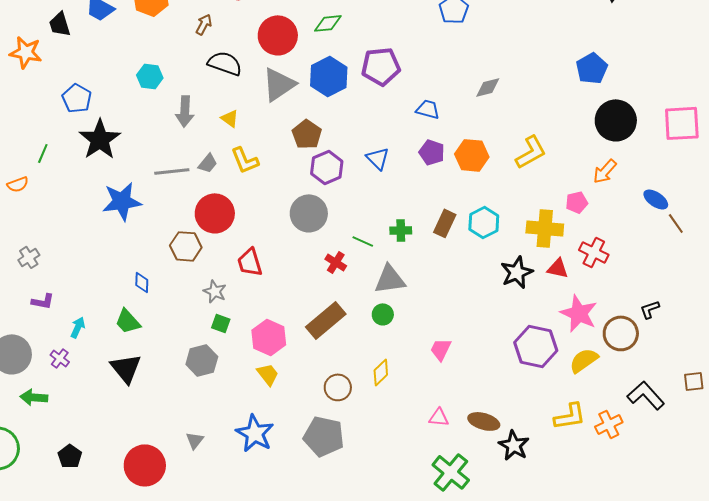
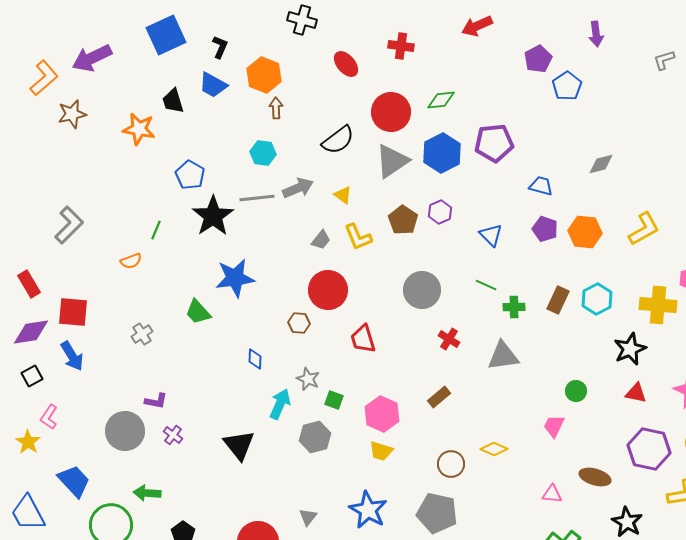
brown arrow: (204, 24) -> (276, 108), moved, turned -30
black semicircle: (225, 63) -> (338, 140), turned 124
gray arrow: (185, 111) -> (298, 188), turned -116
brown pentagon: (307, 134) -> (403, 220), moved
purple hexagon: (327, 167) -> (440, 212), moved, size x0.7
gray line: (172, 171) -> (257, 198), moved
green line: (363, 241) -> (486, 285), moved
brown hexagon: (186, 246) -> (299, 323), size x0.7
red triangle: (558, 268) -> (636, 393), moved
gray star: (215, 291) -> (308, 379), moved
purple L-shape: (43, 301) -> (156, 401), moved
green circle: (383, 314) -> (576, 391), moved
brown rectangle: (326, 320) -> (439, 397), size x0.6
green trapezoid: (128, 321) -> (198, 312), moved
cyan arrow: (78, 327) -> (280, 404), moved, size x1.4
purple hexagon: (536, 346) -> (649, 449), moved
yellow diamond: (381, 372) -> (494, 449), turned 68
yellow trapezoid: (268, 374) -> (381, 451), turned 145
green arrow: (34, 397) -> (147, 493), moved
brown ellipse: (484, 421) -> (595, 477), moved

